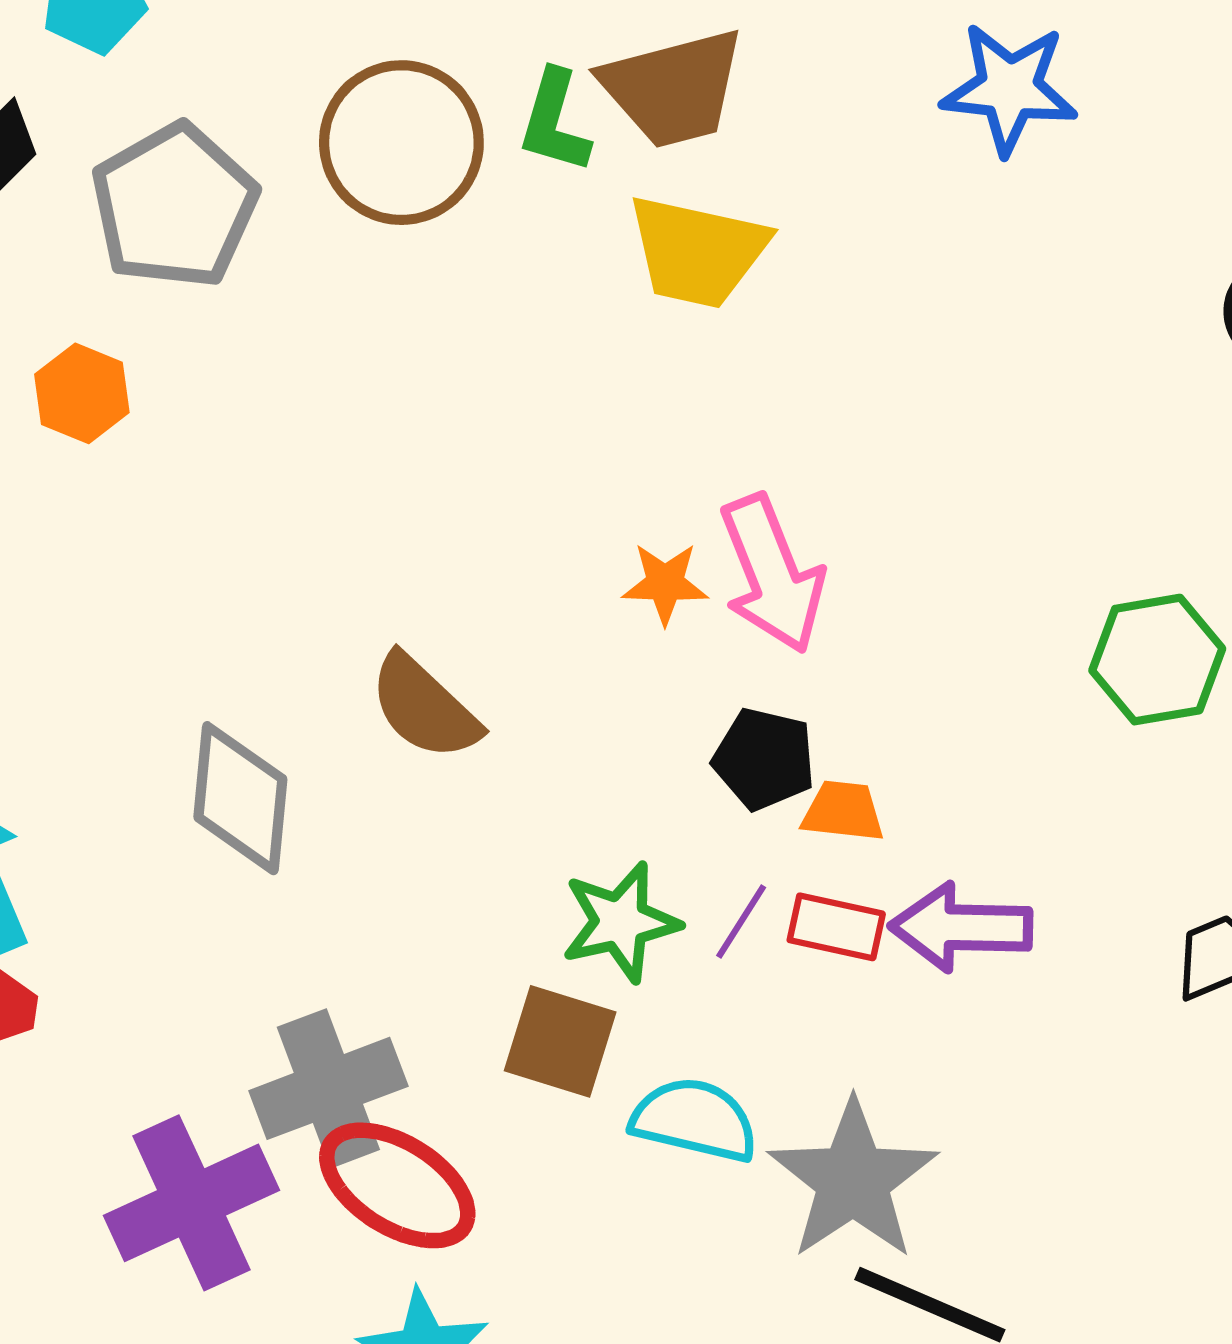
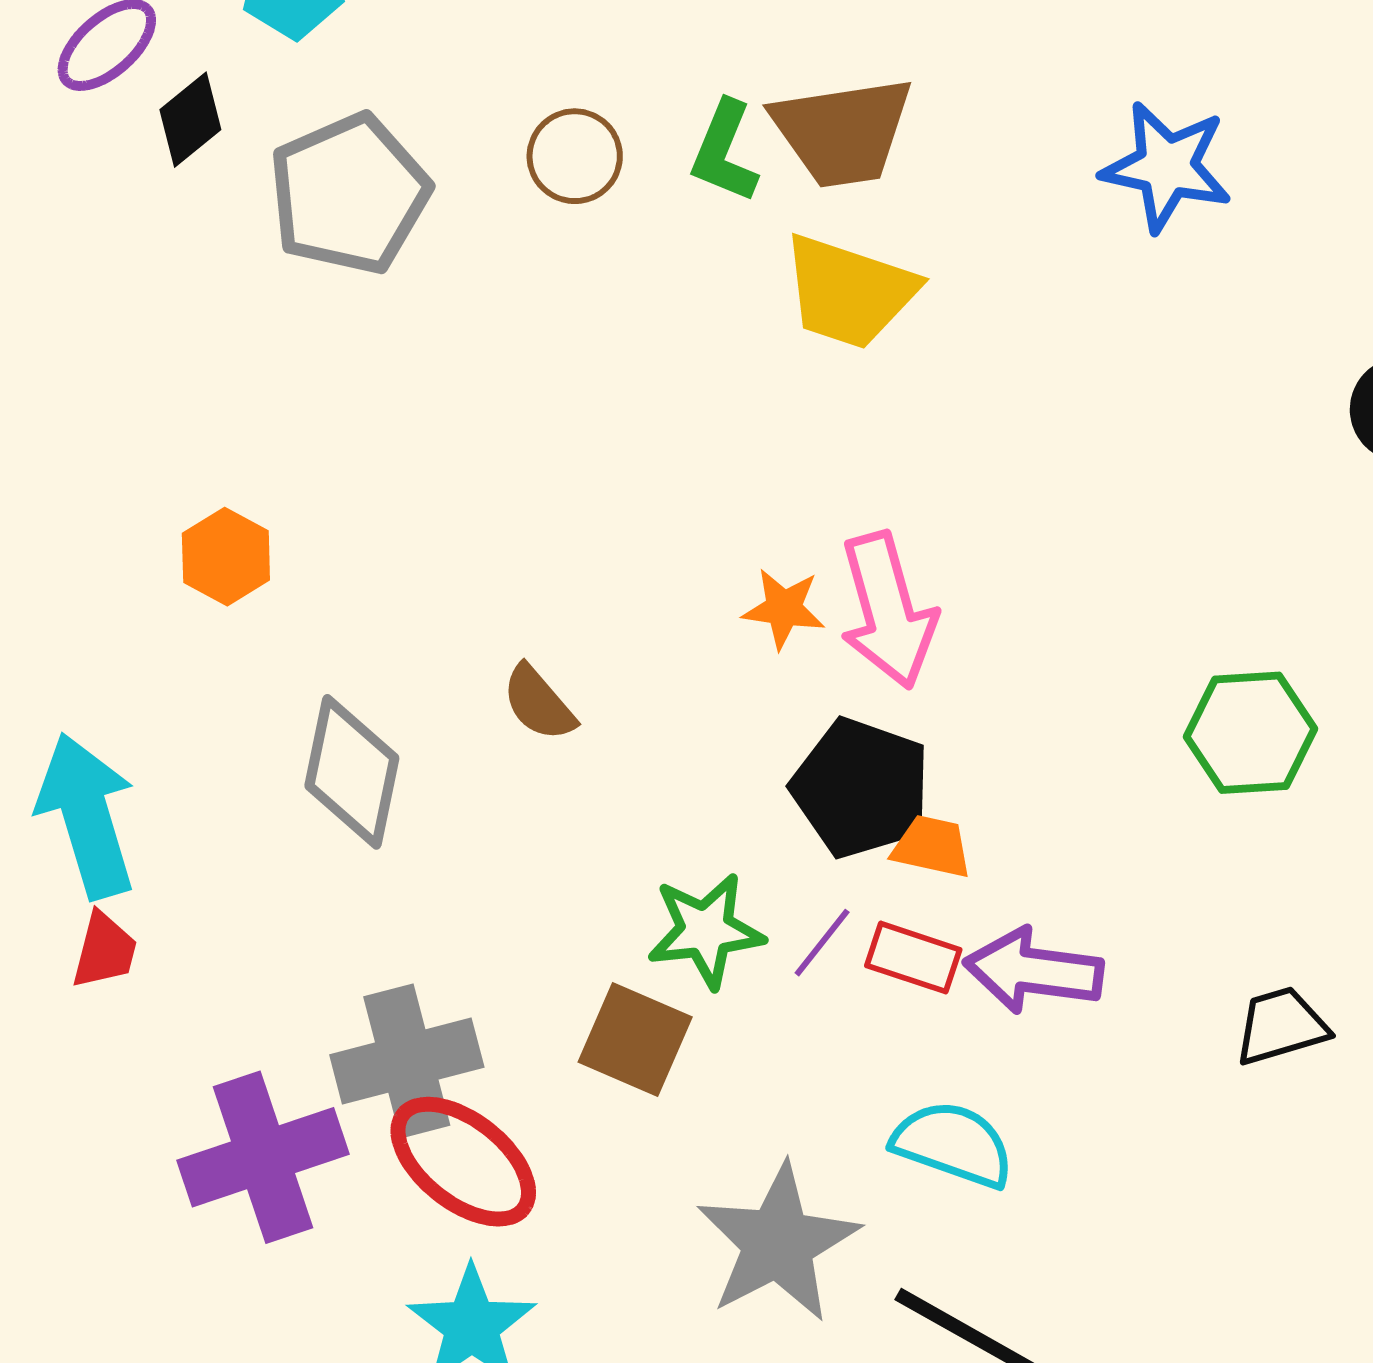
brown circle: (401, 143) -> (575, 156), size x0.6
orange hexagon: (82, 393) -> (226, 557), moved
brown semicircle: (424, 707) -> (539, 703), size x0.7
black pentagon: (764, 759) -> (861, 788), size x1.4
cyan semicircle: (694, 1120) -> (953, 1144), moved
gray star: (853, 1180) -> (778, 1243), moved

